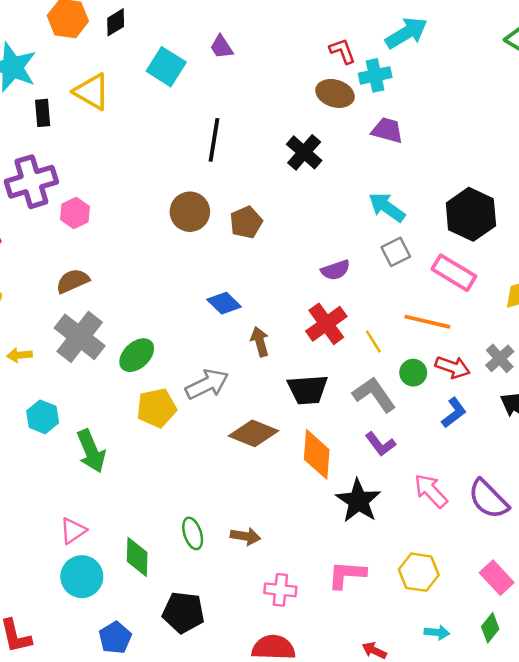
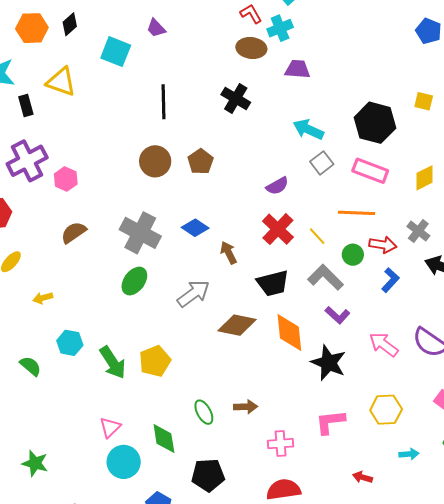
gray cross: (80, 337) -> (140, 233), moved
yellow pentagon: (157, 408) -> (155, 361), moved

